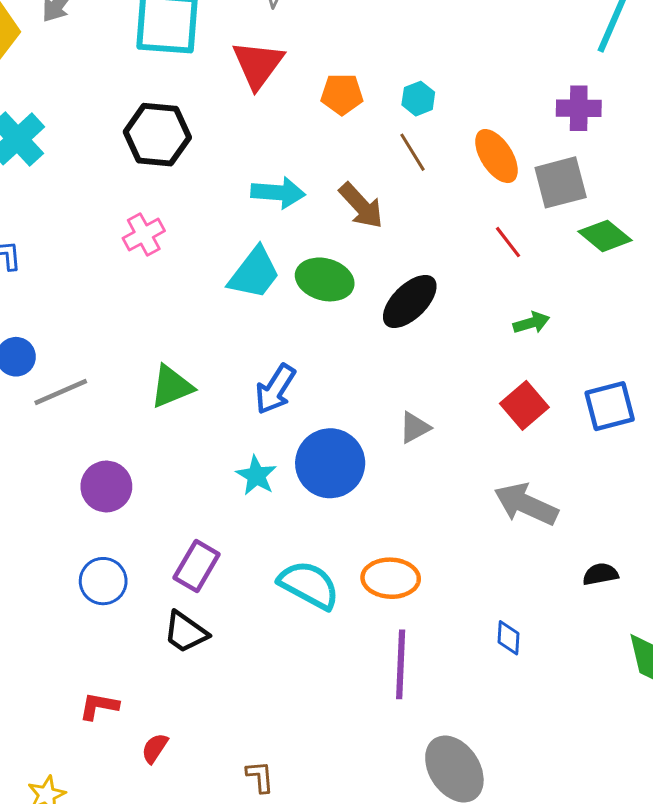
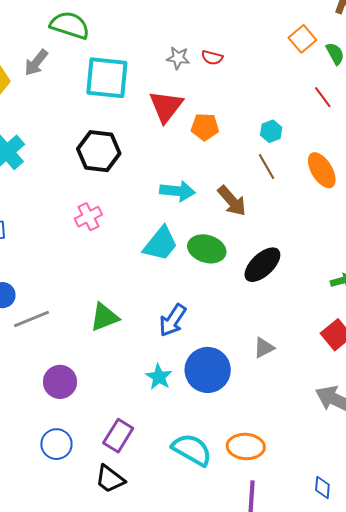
orange pentagon: (342, 94) -> (205, 127), moved
red line: (508, 242) -> (323, 97), moved

